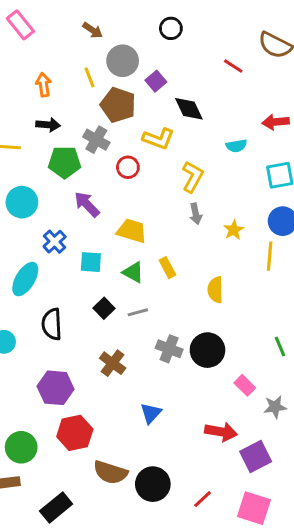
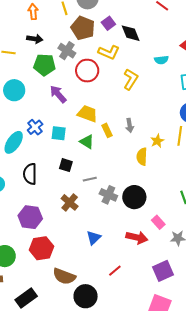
purple square: (156, 81) -> (108, 23), moved
red circle: (128, 167) -> (87, 71), size x1.5
gray arrow: (196, 214) -> (130, 125), moved
yellow star: (234, 230) -> (157, 141), moved
blue cross: (55, 242) -> (35, 127), moved
yellow rectangle: (167, 268) -> (107, 130), moved
black square: (104, 308) -> (66, 165), turned -32
gray line: (138, 312) -> (90, 179), moved
red arrow: (221, 432) -> (137, 237), moved
black circle: (153, 484) -> (86, 296), moved
red line: (203, 499) -> (115, 271), moved

